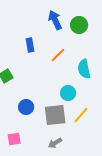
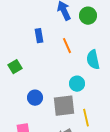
orange line: (58, 55) -> (67, 46), turned -70
yellow line: (81, 115) -> (86, 118), moved, turned -54

